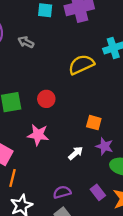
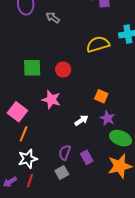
purple semicircle: (62, 192) -> (65, 152), turned -63
purple rectangle: (98, 192) -> (87, 157), moved

